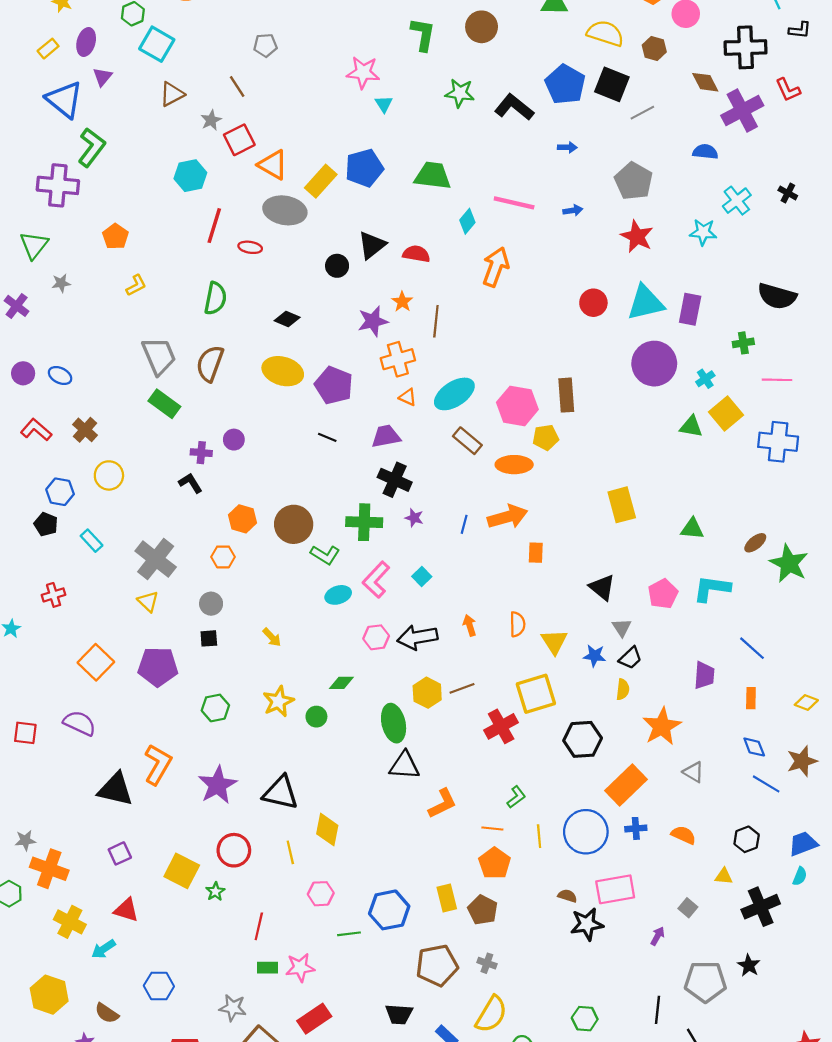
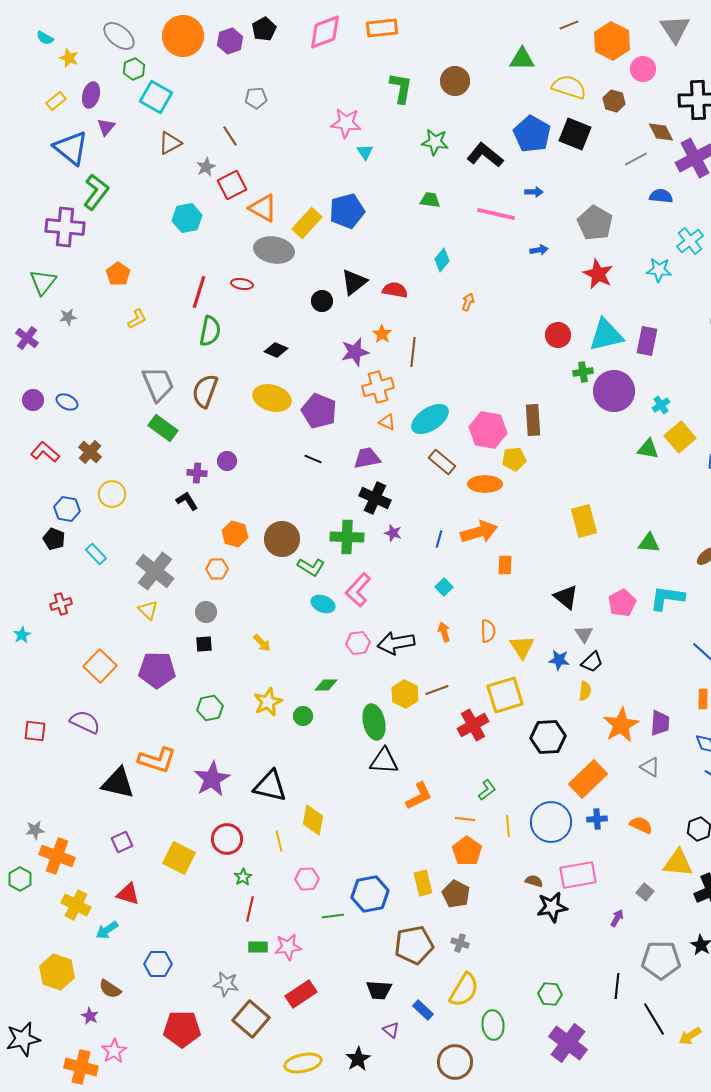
gray line: (642, 113) -> (636, 159), moved
green trapezoid: (433, 176) -> (430, 200), moved, size x0.6
pink line: (514, 203) -> (496, 214), moved
red line: (214, 226) -> (199, 292), moved
orange arrow: (496, 267) -> (468, 302), size x0.5
green cross: (743, 343) -> (583, 372), moved
cyan square: (422, 576) -> (444, 587), moved
cyan ellipse: (338, 595) -> (323, 604), turned 40
purple trapezoid: (704, 675) -> (660, 723), moved
orange L-shape: (158, 764) -> (157, 760), turned 78
yellow triangle: (724, 876) -> (678, 863), size x1.8
green star: (215, 891) -> (243, 877), moved

